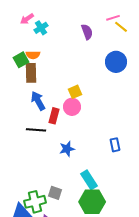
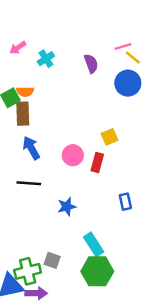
cyan cross: (41, 28) -> (46, 59), moved
blue circle: (116, 62) -> (128, 83), moved
yellow square: (75, 92) -> (109, 137), moved
red rectangle: (54, 116) -> (97, 163), moved

